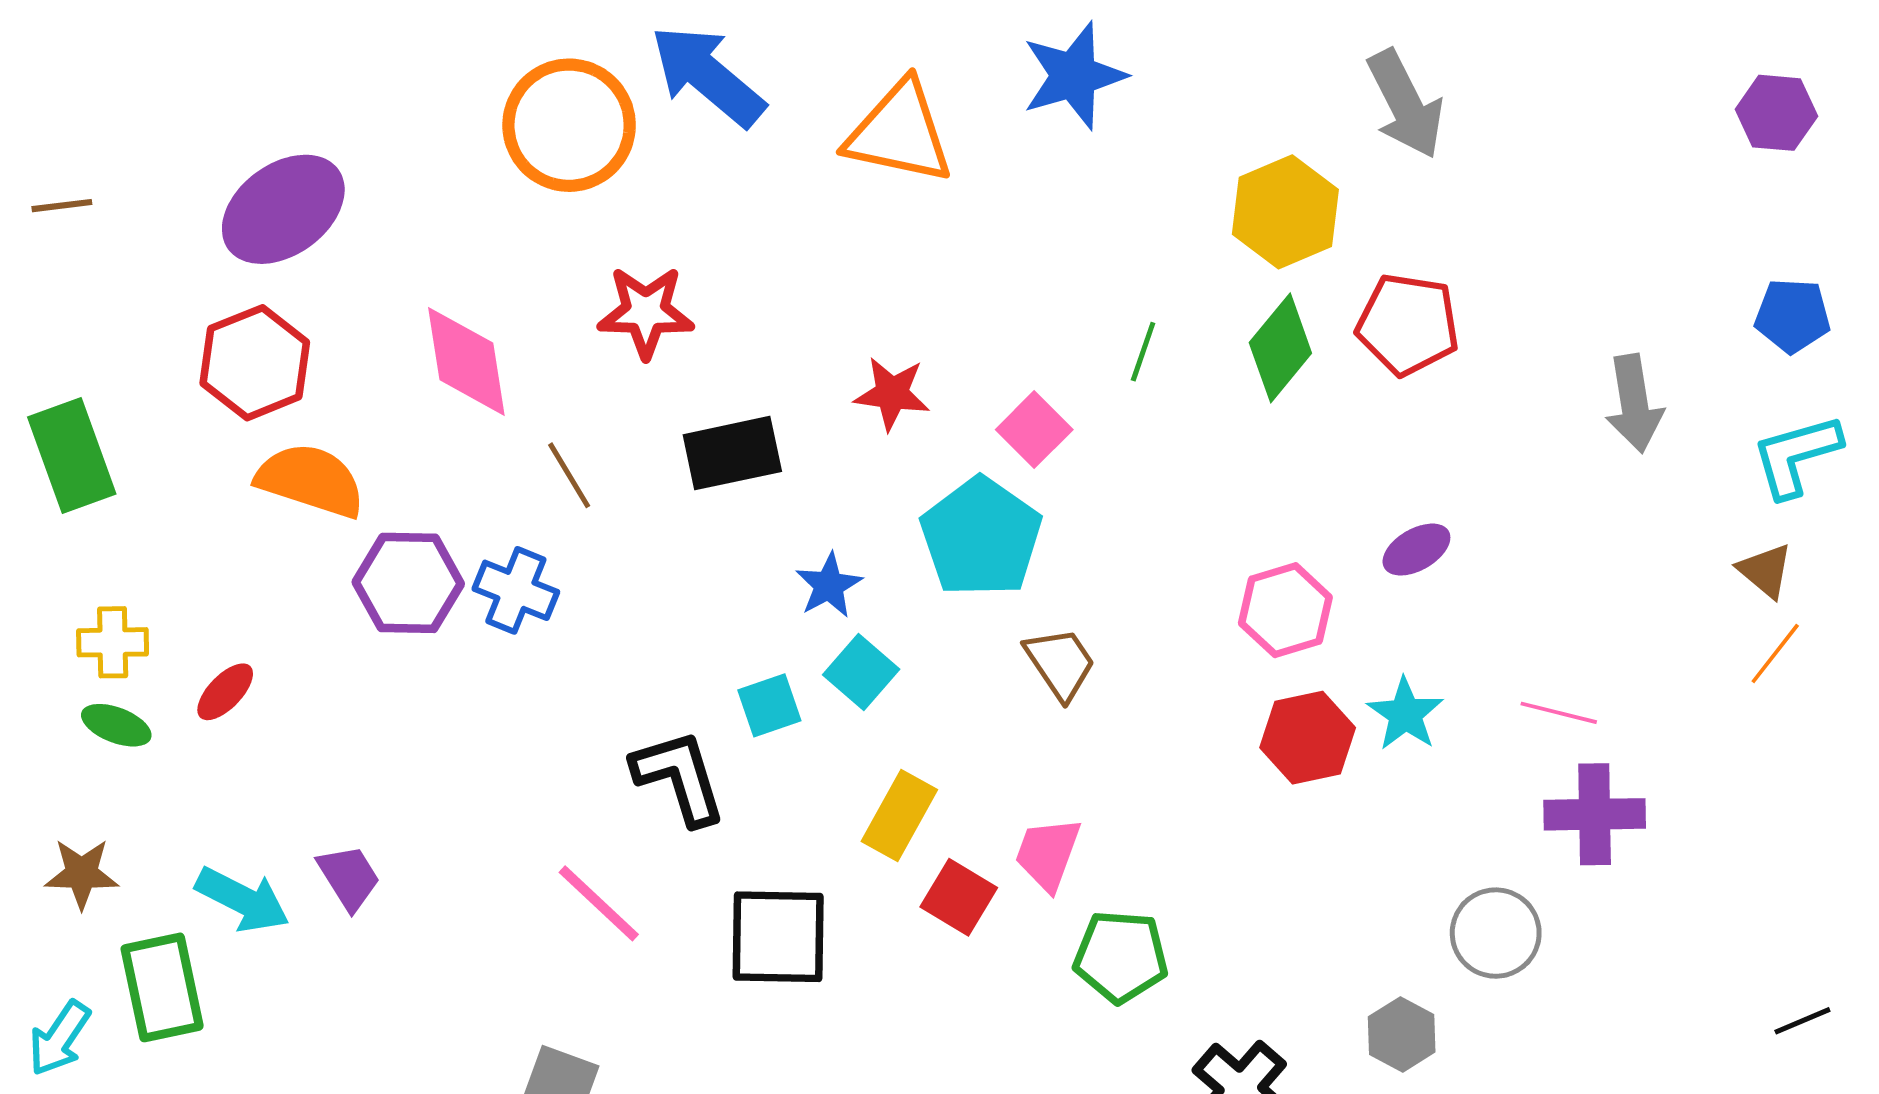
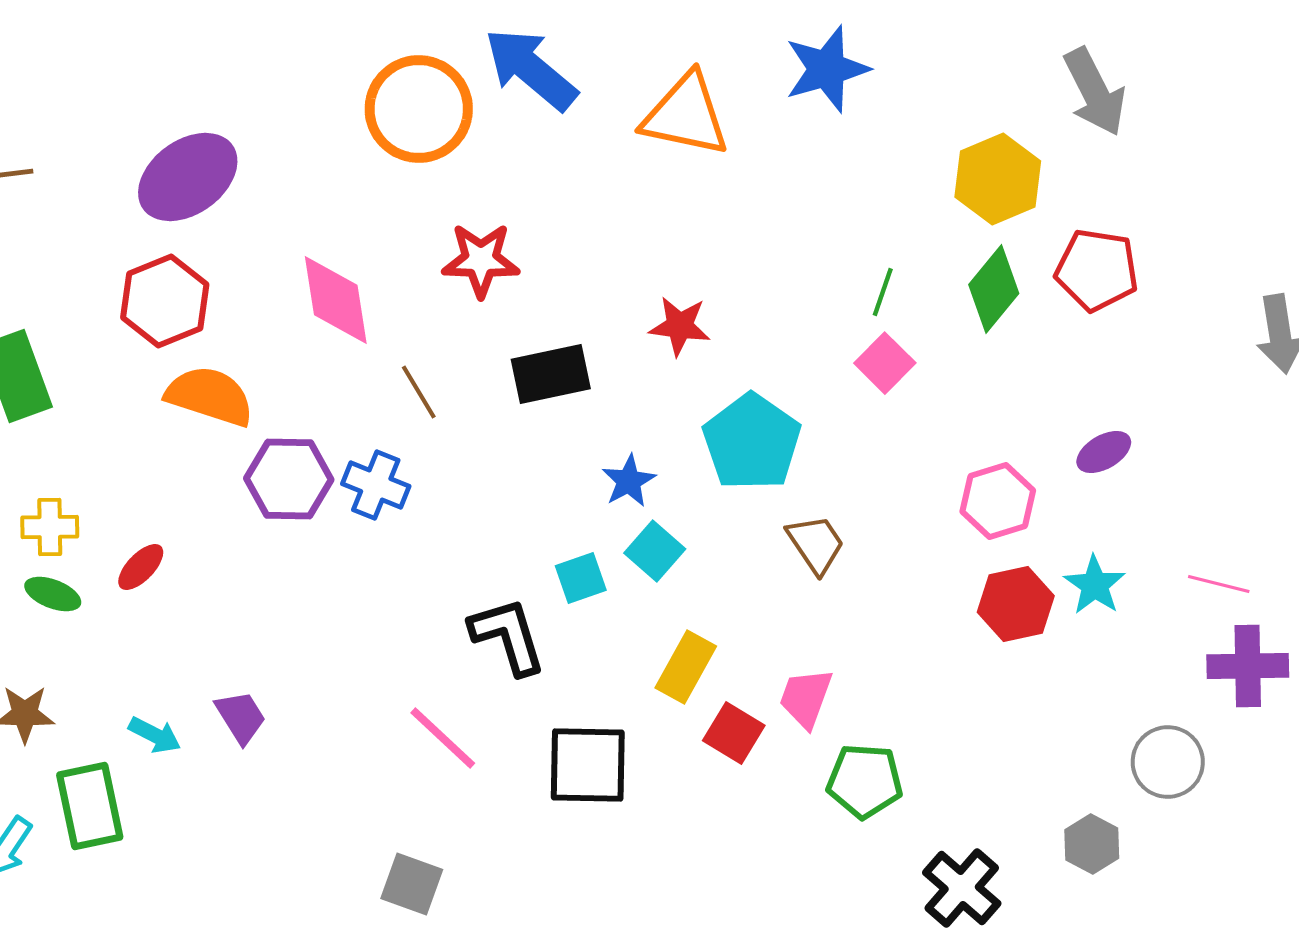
pink square: (1034, 430) -> (885, 363), moved
cyan arrow: (242, 900) -> (155, 735), size x0.7

